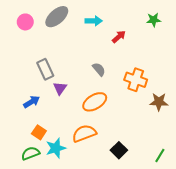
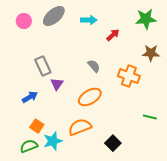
green star: (154, 20) -> (146, 19), size x1.5
brown star: (159, 102) -> (151, 53), moved
green line: (160, 155) -> (150, 117), moved, turned 72

